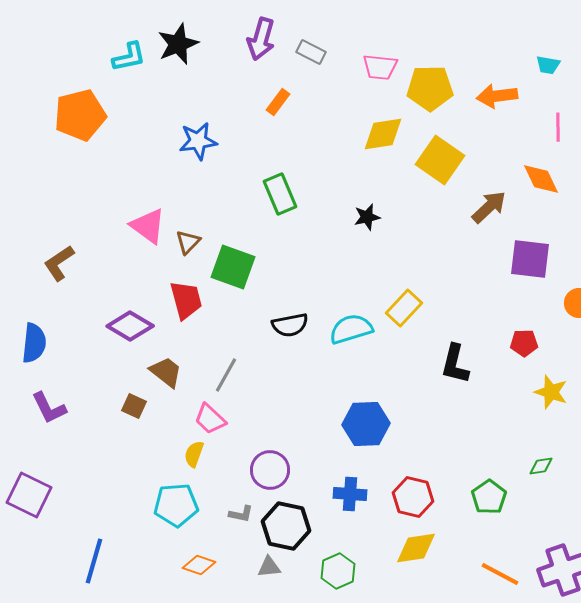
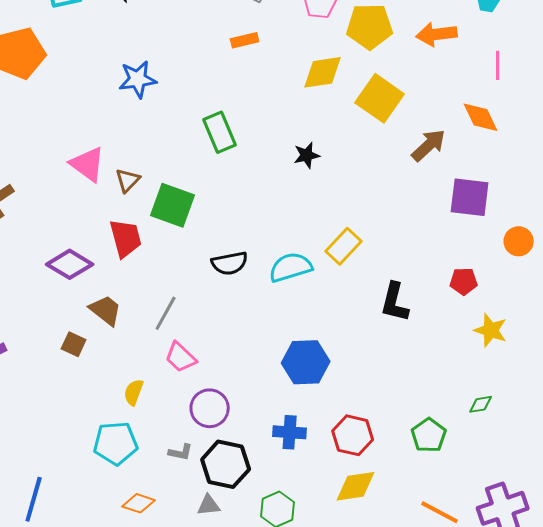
orange rectangle: (278, 102) -> (245, 40), moved, turned 40
pink trapezoid: (210, 419) -> (181, 357), moved

